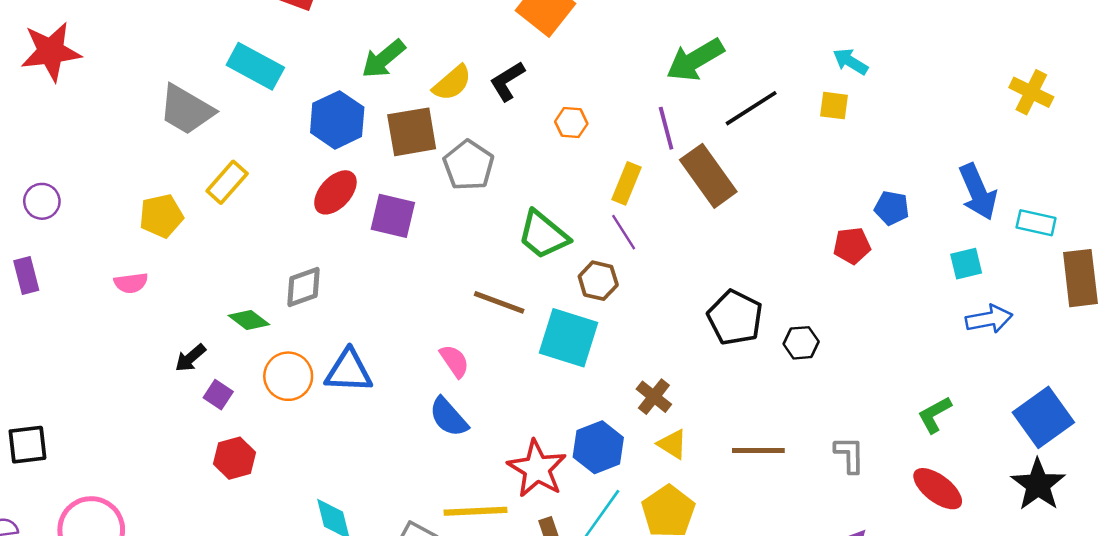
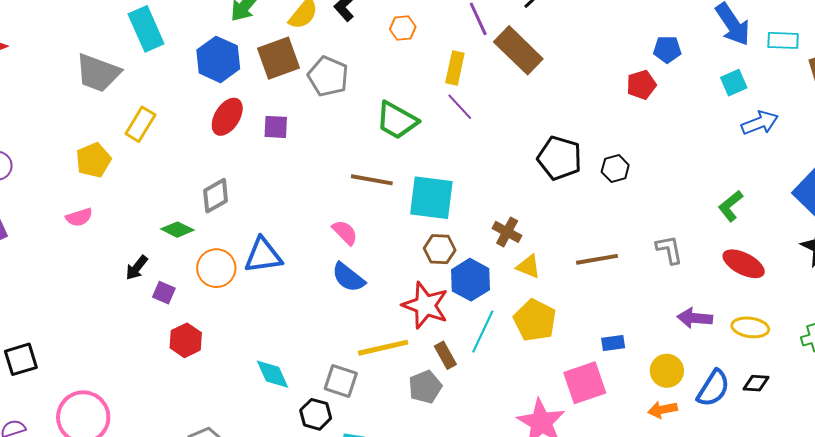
cyan rectangle: (255, 66) -> (146, 29), turned 48
purple square: (393, 216) -> (276, 127), size x0.7
brown hexagon: (598, 281) -> (440, 249), moved

